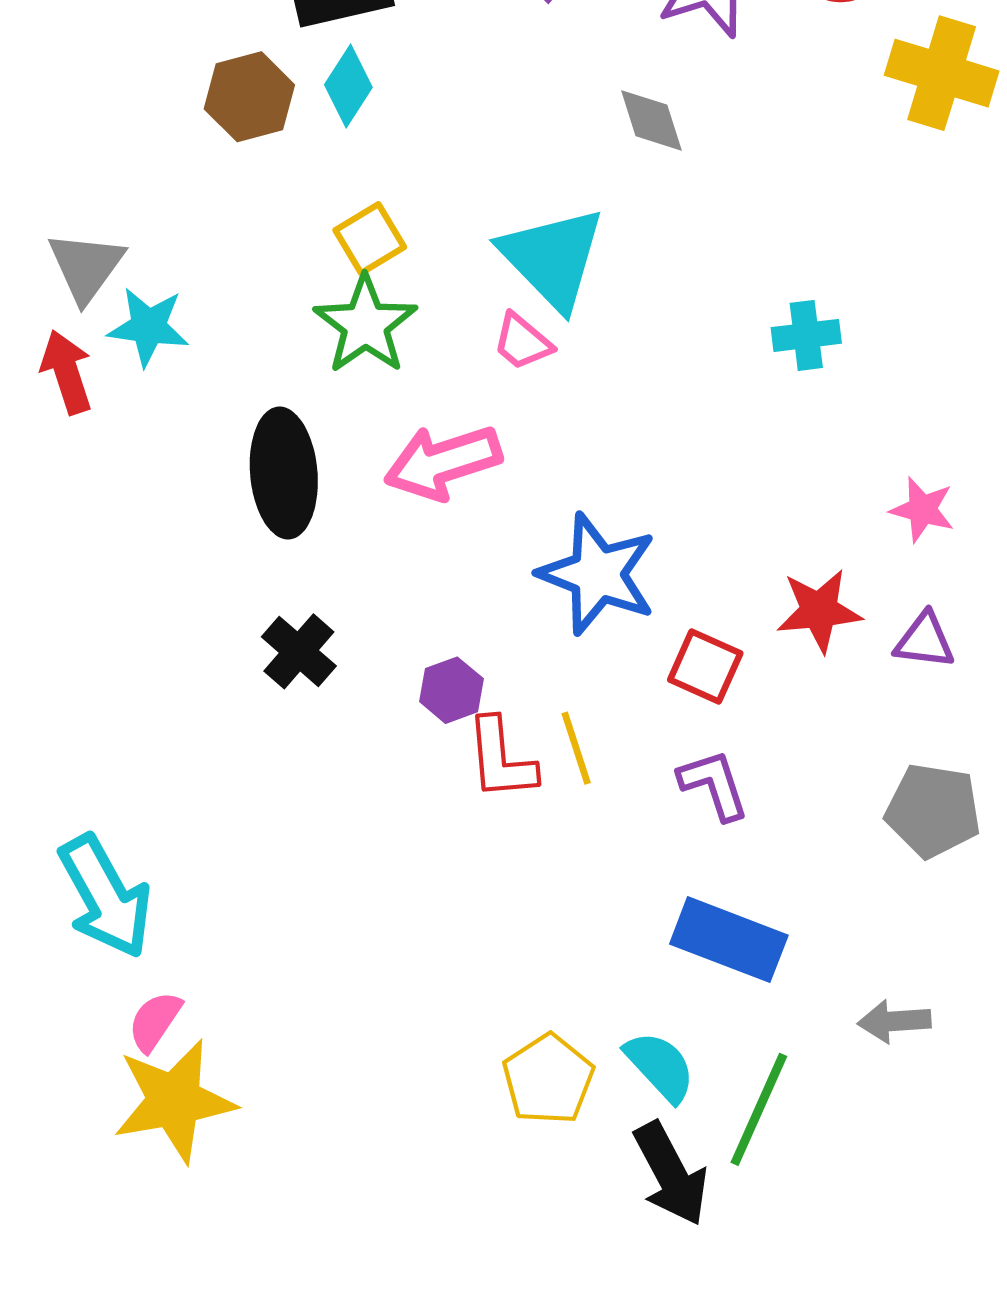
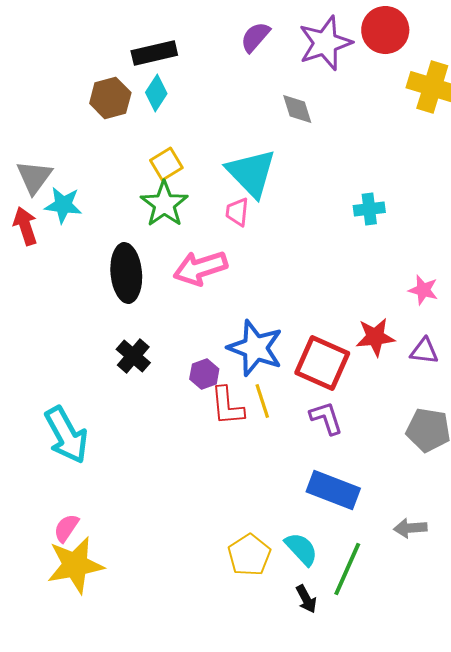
pink trapezoid: (522, 342) -> (237, 212), turned 56
blue star: (598, 574) -> (255, 348), moved
red square: (705, 666) -> (322, 363), size x1.6
cyan arrow: (105, 897) -> (66, 435), moved
black arrow: (671, 1174) -> (306, 599), size x0.6

